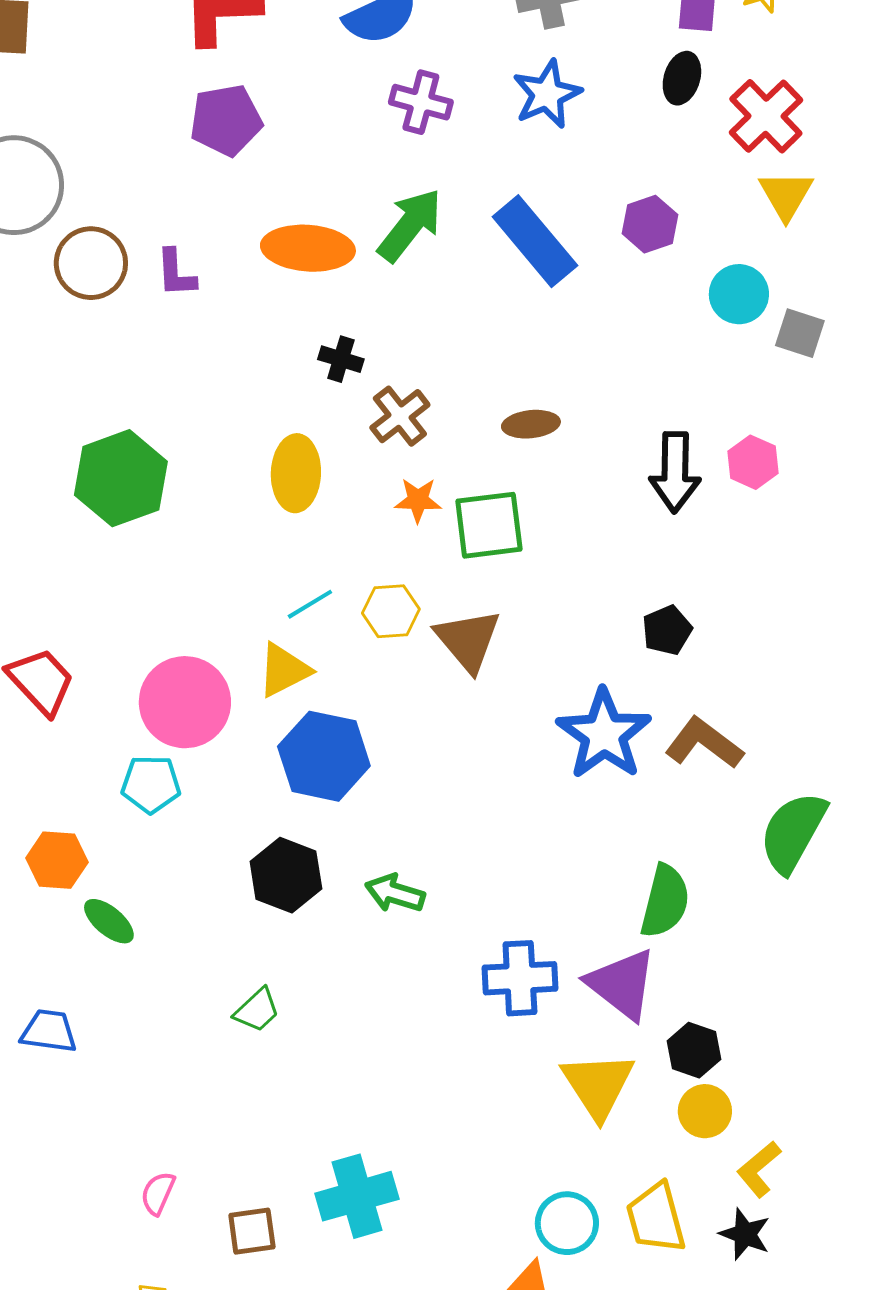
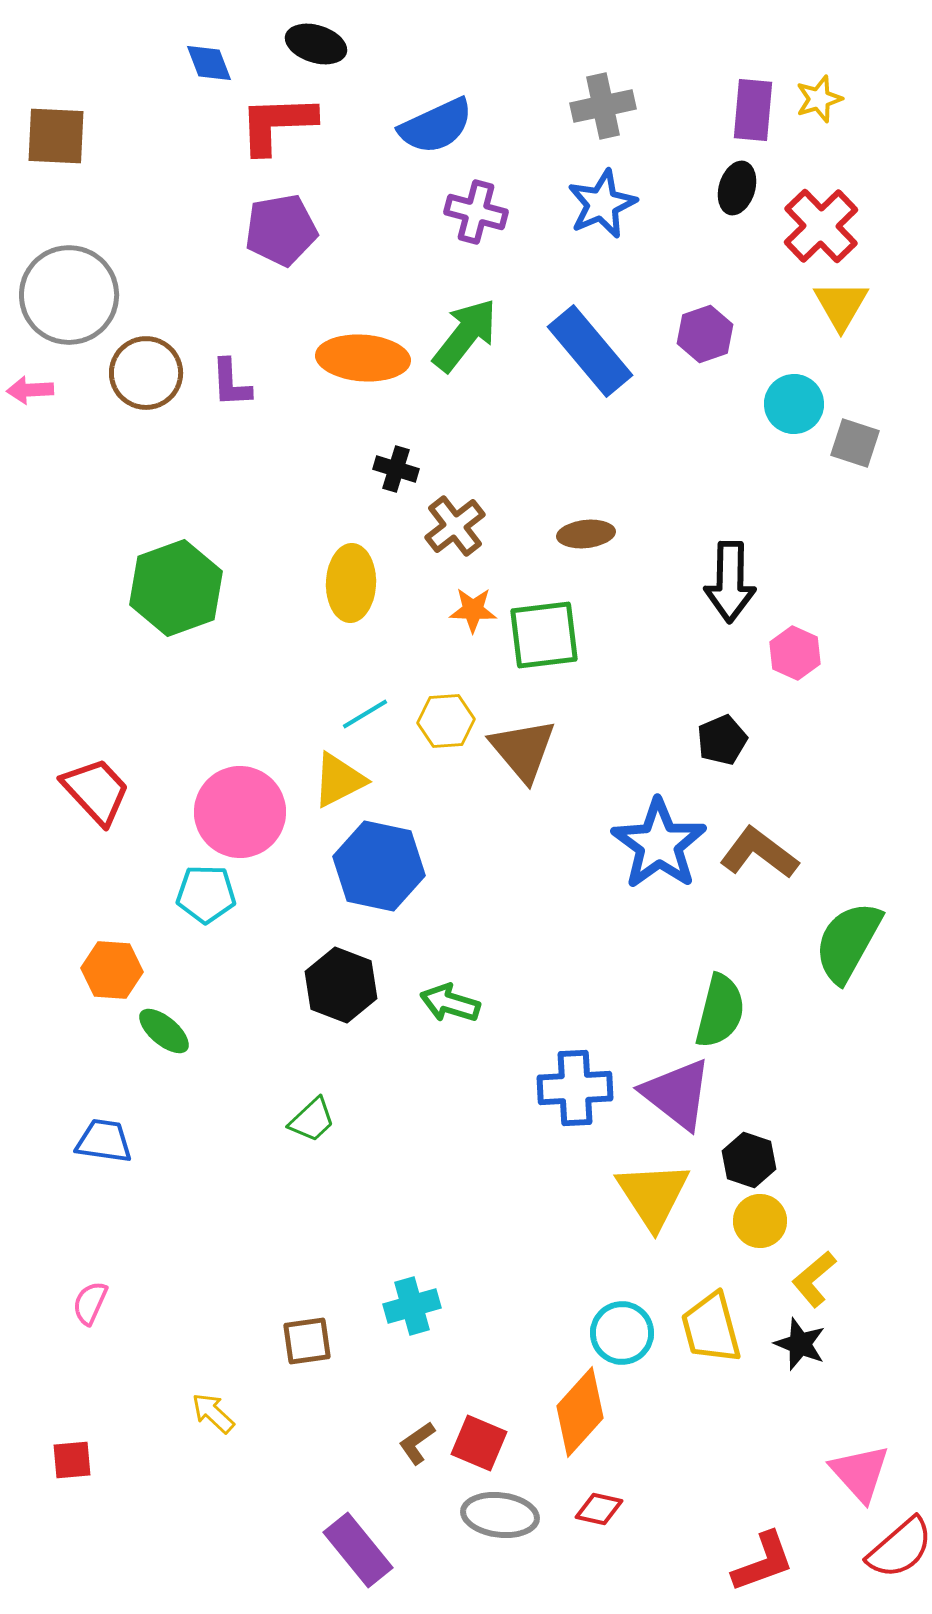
pink hexagon: (753, 462) -> (795, 653), moved
pink semicircle: (158, 1193) -> (90, 1303), moved
cyan cross: (357, 1196) -> (412, 1306), size x0.7

